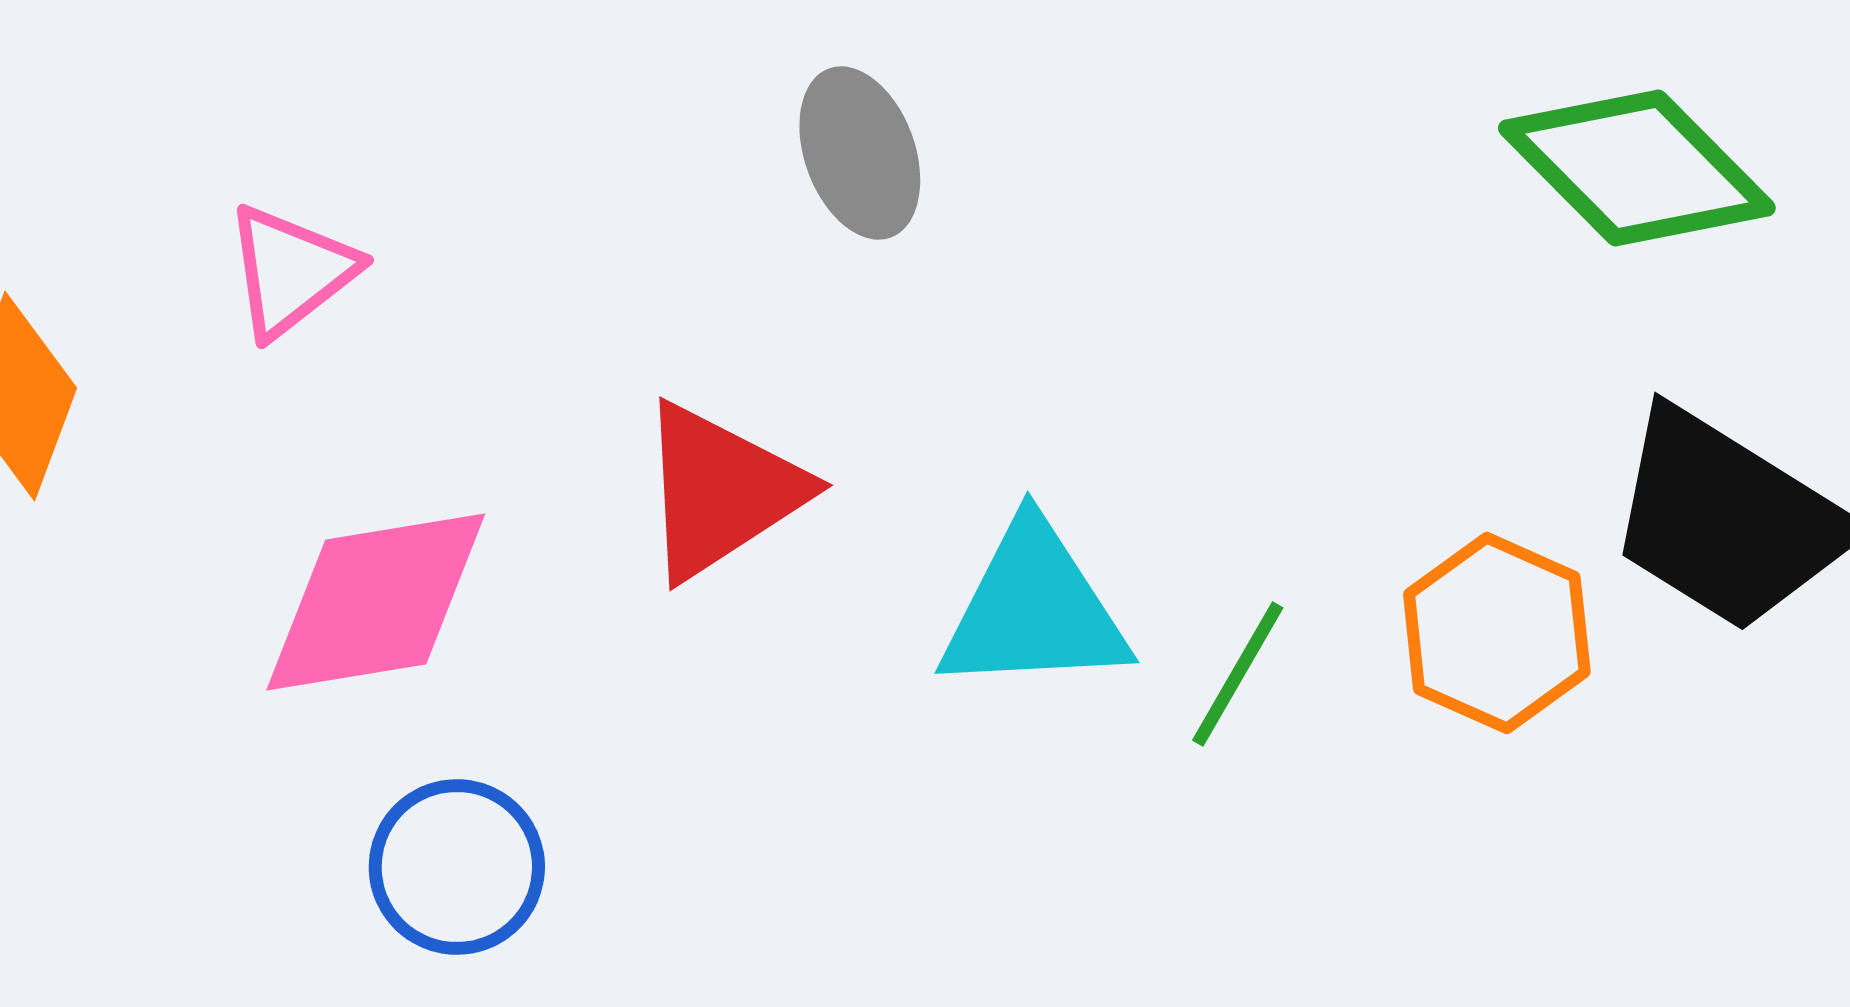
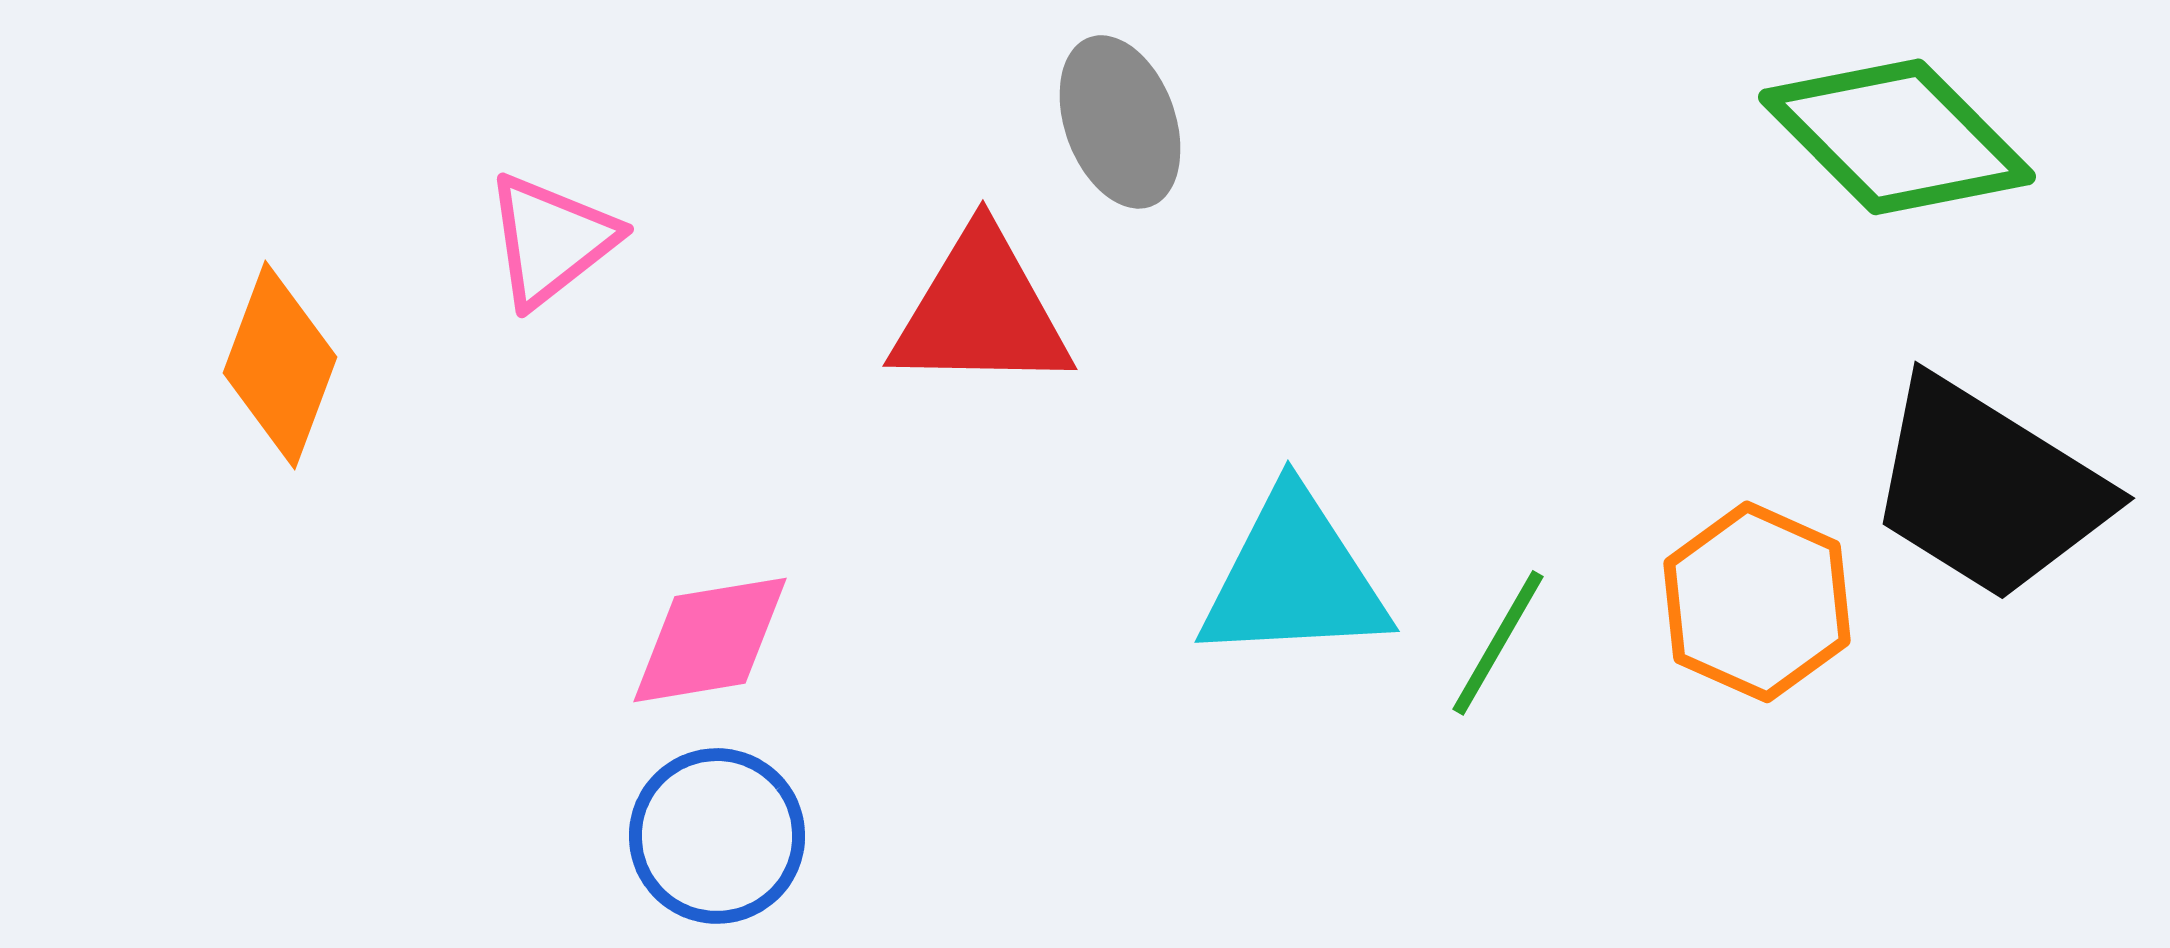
red triangle: (721, 491) -> (981, 312), moved, turned 34
pink diamond: (376, 602) -> (710, 640), moved, size x0.7

